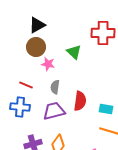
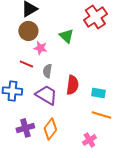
red cross: (103, 33) -> (95, 17), turned -35
red line: (26, 85) -> (26, 64), moved
purple trapezoid: (54, 111) -> (46, 95), turned 45

